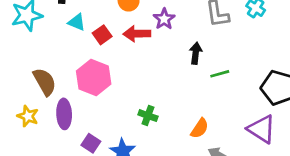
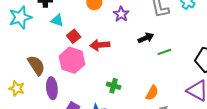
red arrow: (137, 34) -> (100, 45), moved
red square: (102, 35) -> (74, 36), moved
black arrow: (196, 53) -> (146, 38), turned 63
yellow star: (28, 116) -> (17, 88), moved

